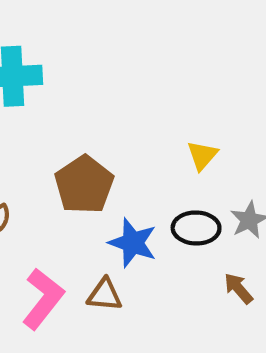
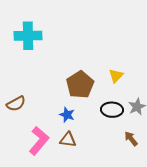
brown pentagon: (84, 185) -> (80, 85), moved
blue star: (133, 243) -> (67, 115), moved, size x0.7

